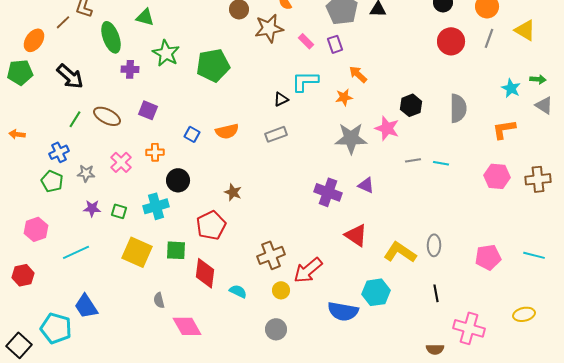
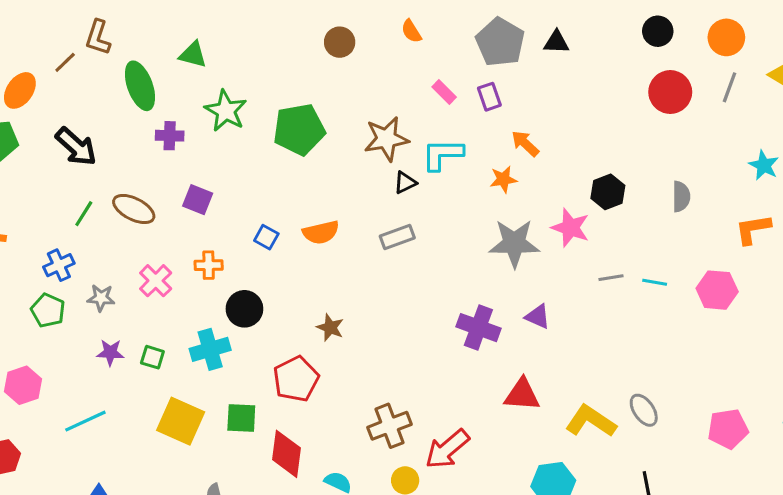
brown star: (269, 28) -> (386, 139), moved
gray semicircle: (458, 108) -> (681, 197), size x0.7
pink hexagon: (497, 176) -> (717, 290), moved
red triangle: (356, 235) -> (522, 395), turned -30
gray ellipse: (434, 245) -> (644, 410), turned -35

